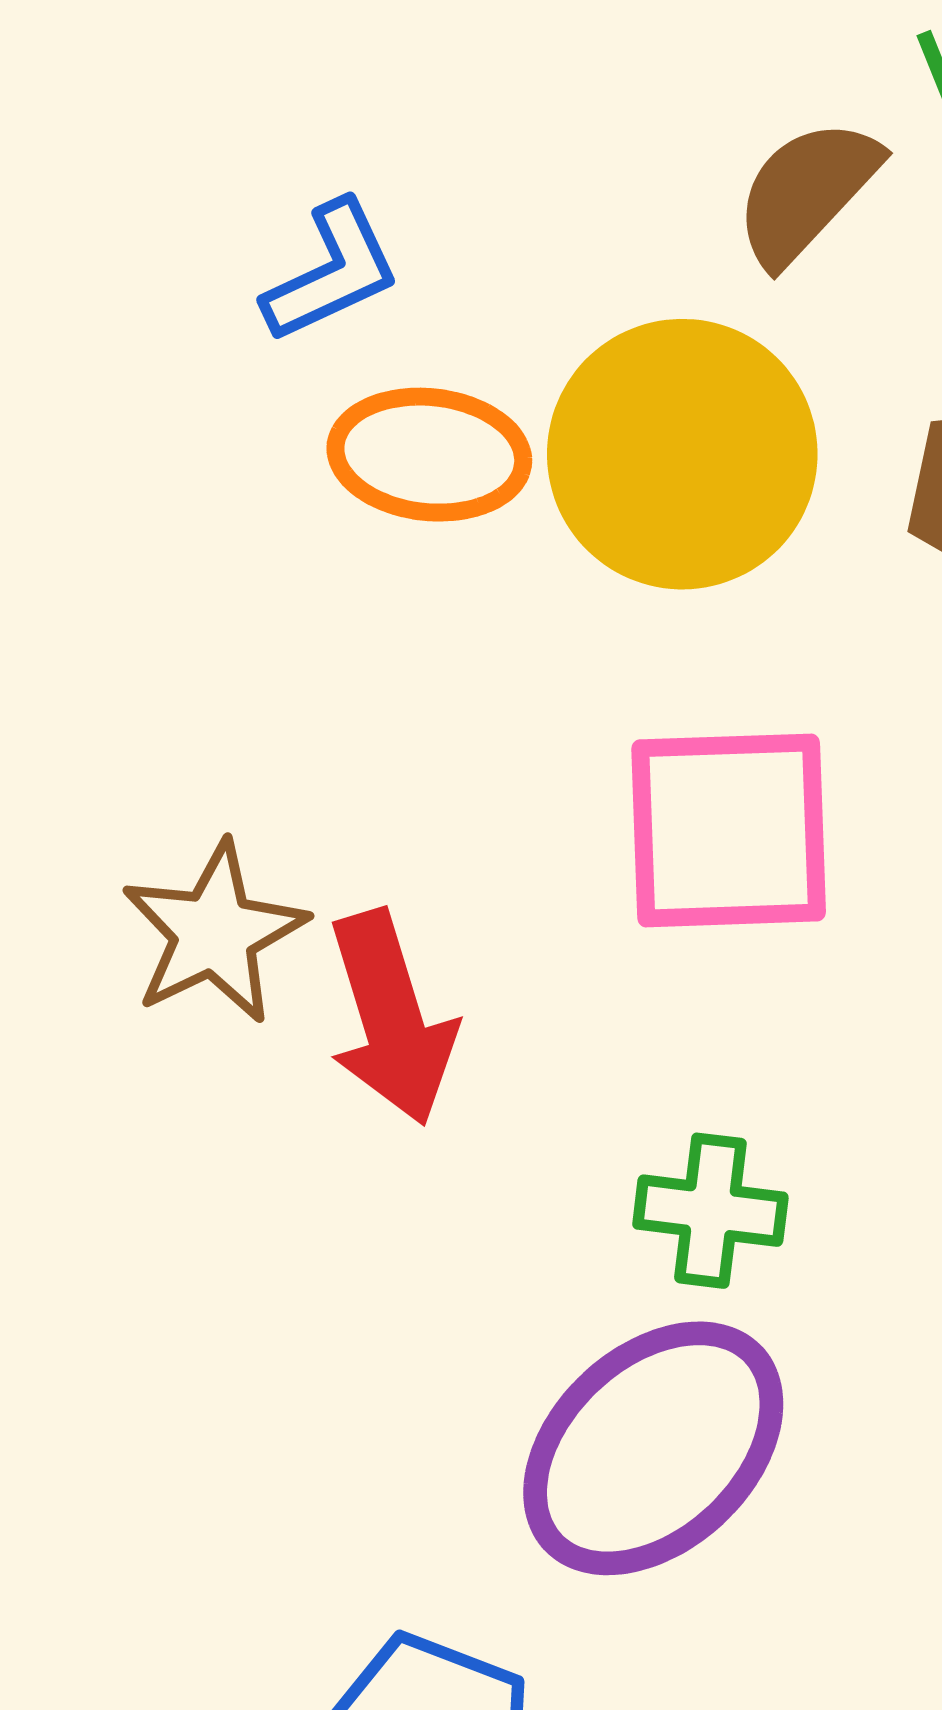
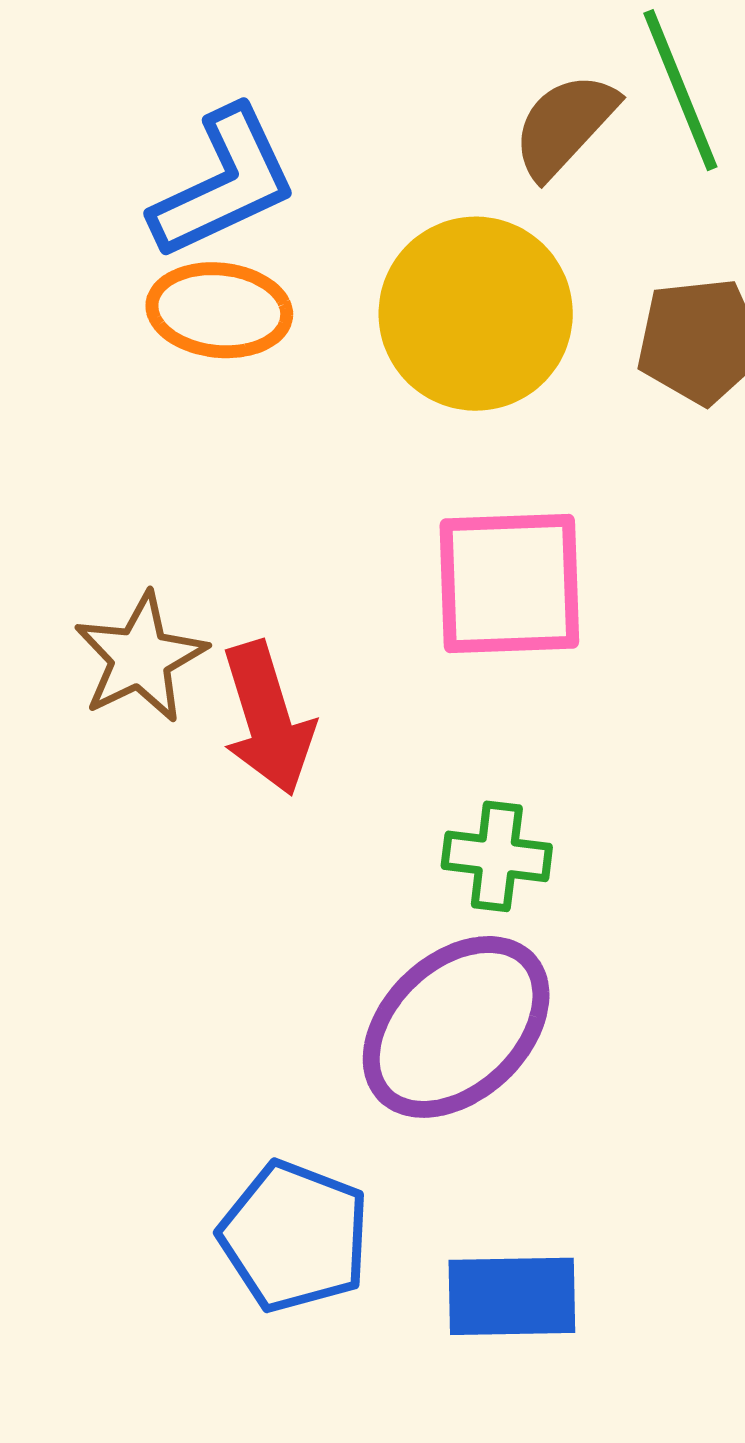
blue L-shape: (332, 272) -> (224, 183), size x1.5
orange ellipse: (429, 455) -> (219, 310), moved

